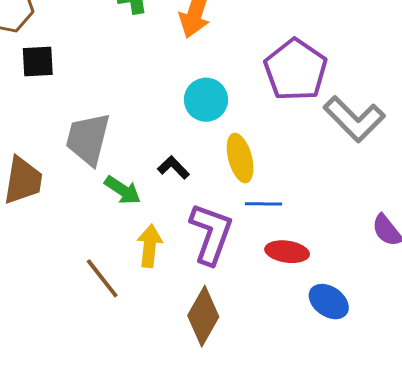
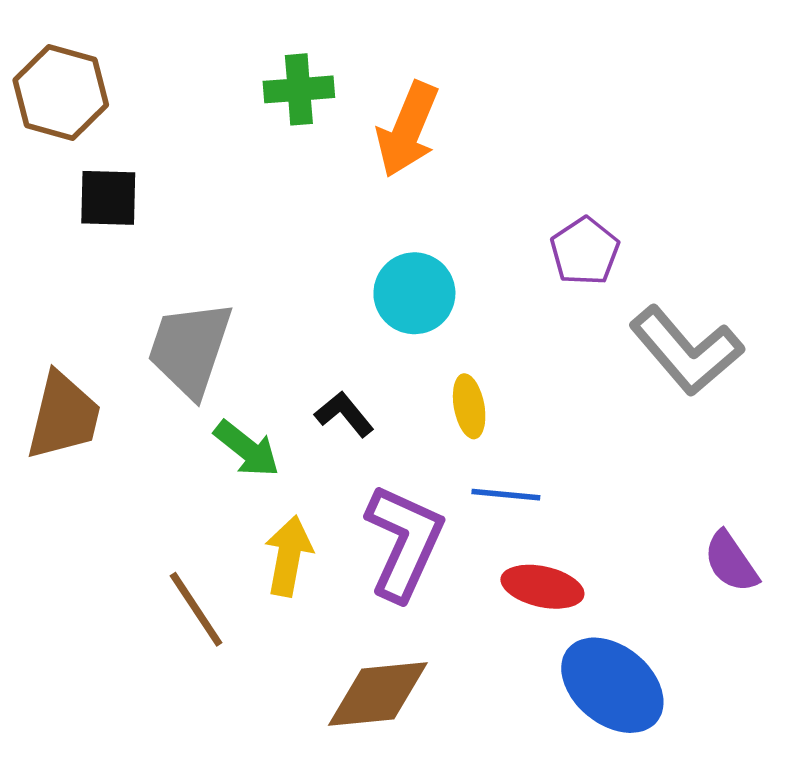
purple pentagon: (296, 70) -> (585, 251), size x0.6
yellow ellipse: (240, 158) -> (469, 406), size x0.7
blue ellipse: (329, 302) -> (612, 685), size x1.4
brown diamond: (203, 316) -> (378, 694), turned 50

